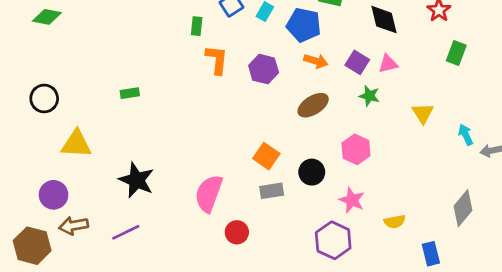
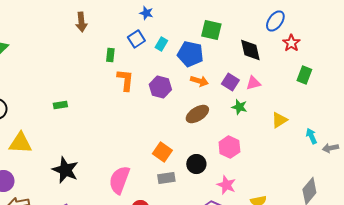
yellow triangle: (423, 113) -> (279, 120), turned 30

